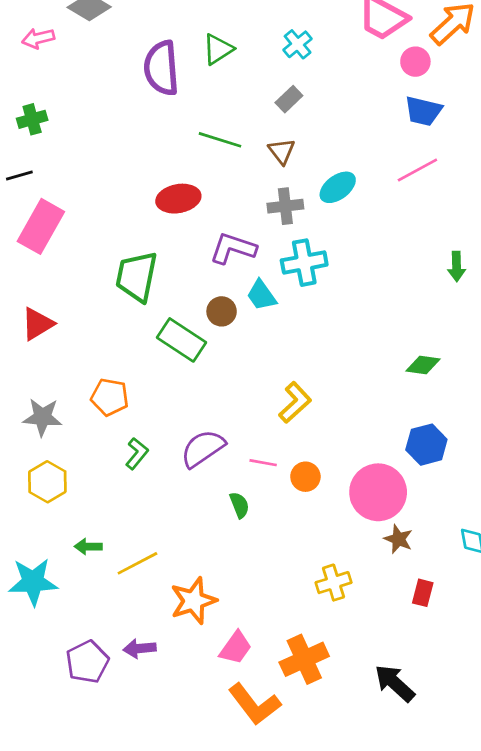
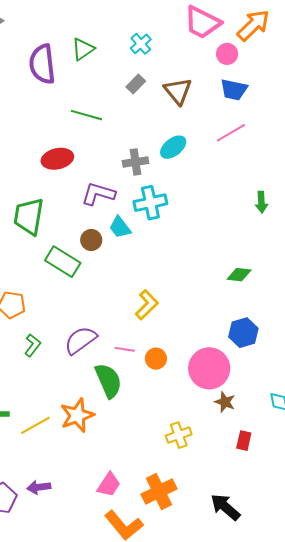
brown triangle: (282, 151) -> (178, 91), moved, size x1.4
green semicircle: (239, 505) -> (108, 381), size x1.8
orange star: (193, 601) -> (77, 415), moved

